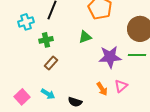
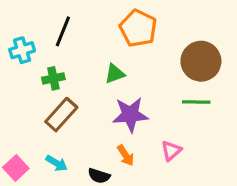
purple star: (110, 57) -> (130, 115), moved
brown rectangle: (51, 63) -> (61, 115), size x1.5
orange arrow: (102, 89) -> (126, 155), moved

